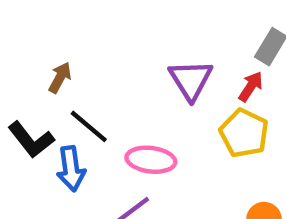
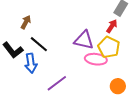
purple triangle: (191, 80) -> (84, 40), moved, turned -45
pink ellipse: (151, 160) -> (96, 59), moved

